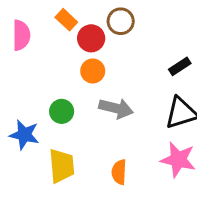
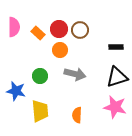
orange rectangle: (66, 20) -> (38, 33), moved
brown circle: (121, 21) -> (80, 30), moved
black rectangle: (180, 66) -> (116, 47), turned 32

